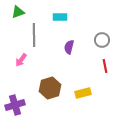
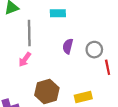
gray circle: (102, 40) -> (94, 50), moved
pink arrow: (21, 60) -> (25, 60), moved

